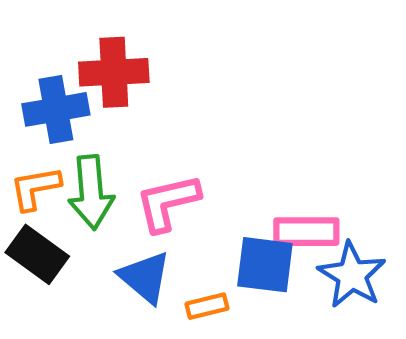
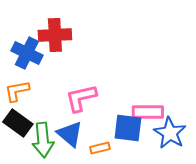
blue cross: (56, 109) -> (27, 53), turned 36
green arrow: (91, 192) -> (43, 140), moved

